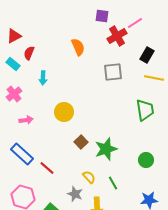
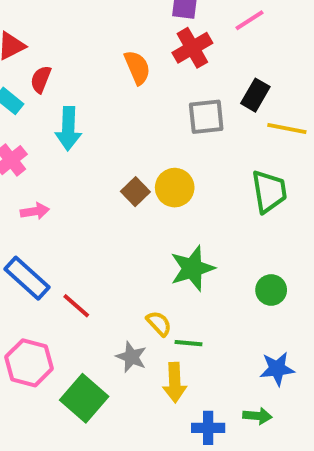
red cross: (117, 36) -> (192, 48), moved
black rectangle: (147, 55) -> (255, 95), moved
cyan arrow: (43, 78) -> (68, 129), size x1.5
yellow circle: (64, 112) -> (175, 188), moved
brown square: (81, 142) -> (135, 192), moved
green line: (113, 183) -> (188, 343), moved, turned -56

